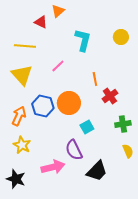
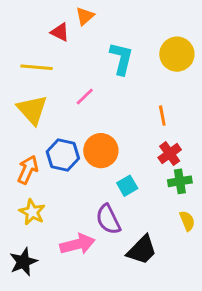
yellow circle: (121, 37) -> (177, 54), size x1.5
orange line: (95, 79) -> (162, 116), moved
red cross: (110, 96) -> (170, 154), moved
black star: (16, 179) -> (23, 262), turned 30

